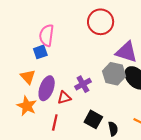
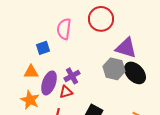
pink semicircle: (47, 35) -> (64, 29), moved
orange triangle: (28, 77) -> (31, 72), turned -49
purple cross: (83, 84) -> (72, 76), moved

